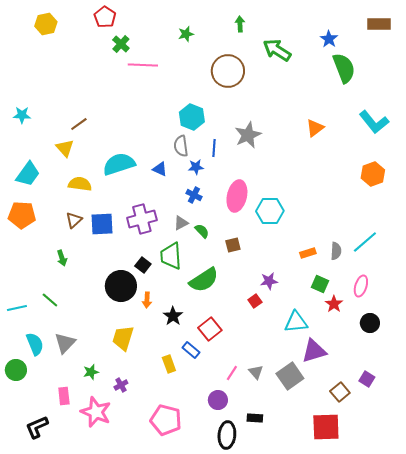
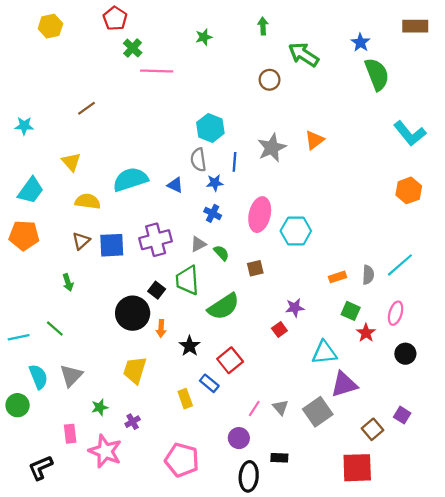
brown circle: (228, 71) -> (270, 80), moved, size x0.6
brown line: (79, 124) -> (87, 108), moved
orange triangle: (315, 128) -> (314, 140), moved

